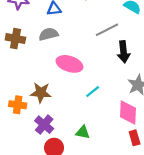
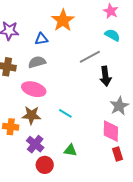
pink ellipse: (69, 64) -> (34, 89), moved
cyan line: (93, 92) -> (65, 113), moved, turned 72

